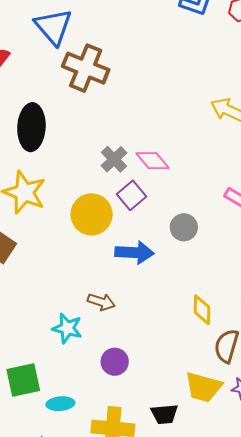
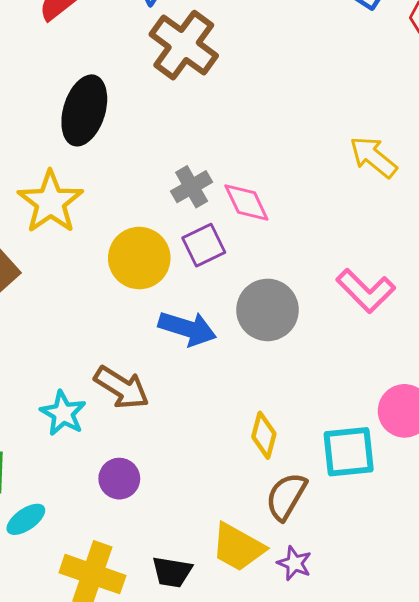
gray circle: (184, 227) -> (268, 310), size x1.5
brown arrow: (101, 302) -> (122, 388), size x1.4
cyan ellipse: (60, 404) -> (26, 519), turned -44

